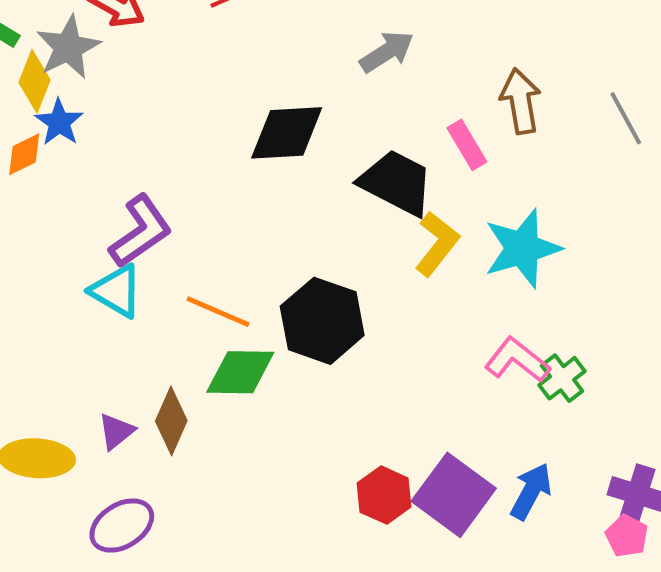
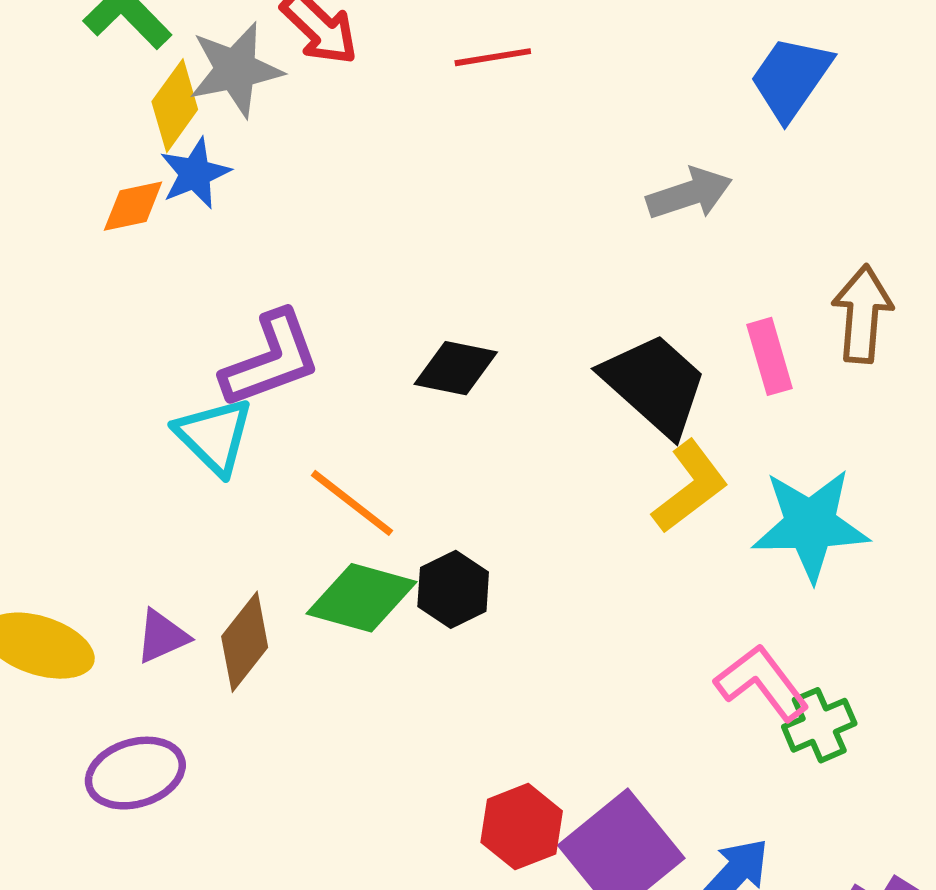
black diamond: (287, 133) -> (456, 368), moved, size x0.7
black hexagon: (322, 321) -> (453, 589), moved, size x0.6

